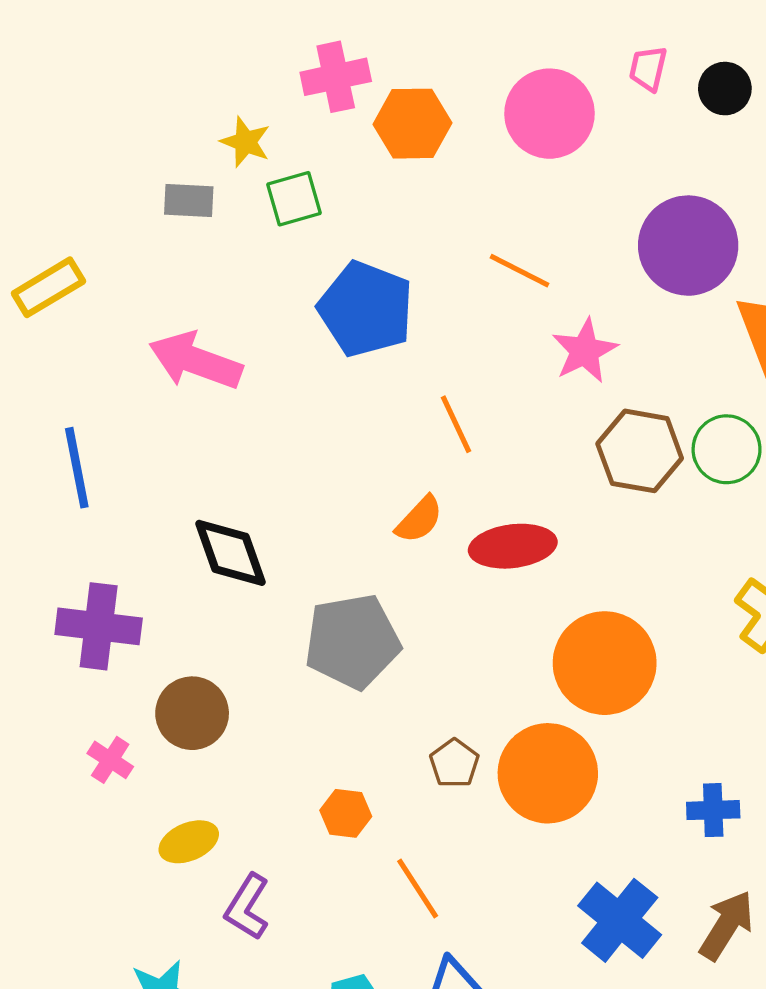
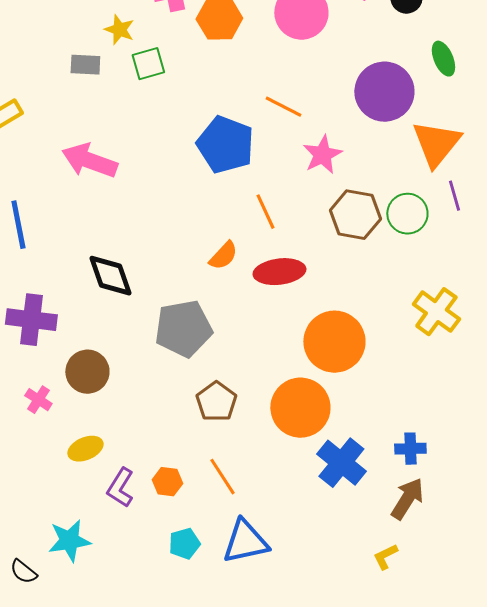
blue pentagon: (366, 309) -> (225, 145), moved
orange line: (456, 424) -> (265, 212), moved
brown pentagon: (454, 763) -> (216, 402), moved, size x1.4
blue cross: (713, 810) -> (410, 449), moved
orange hexagon: (346, 813) -> (167, 482), moved
blue cross: (620, 920) -> (341, 463), moved

